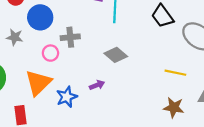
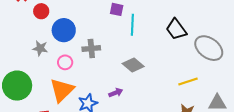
pink circle: (50, 53) -> (65, 62), moved
yellow line: (175, 73) -> (188, 81), turned -30

